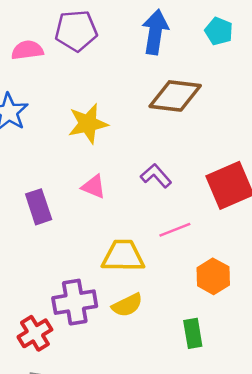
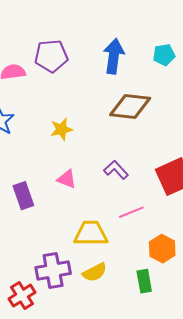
cyan pentagon: (219, 31) -> (164, 55), turned -30
yellow star: (88, 124) -> (61, 129), size x0.7
green rectangle: (193, 333) -> (144, 281), moved

